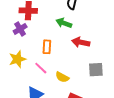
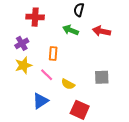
purple cross: (20, 29) -> (22, 43), moved
red arrow: (81, 42) -> (102, 31), moved

